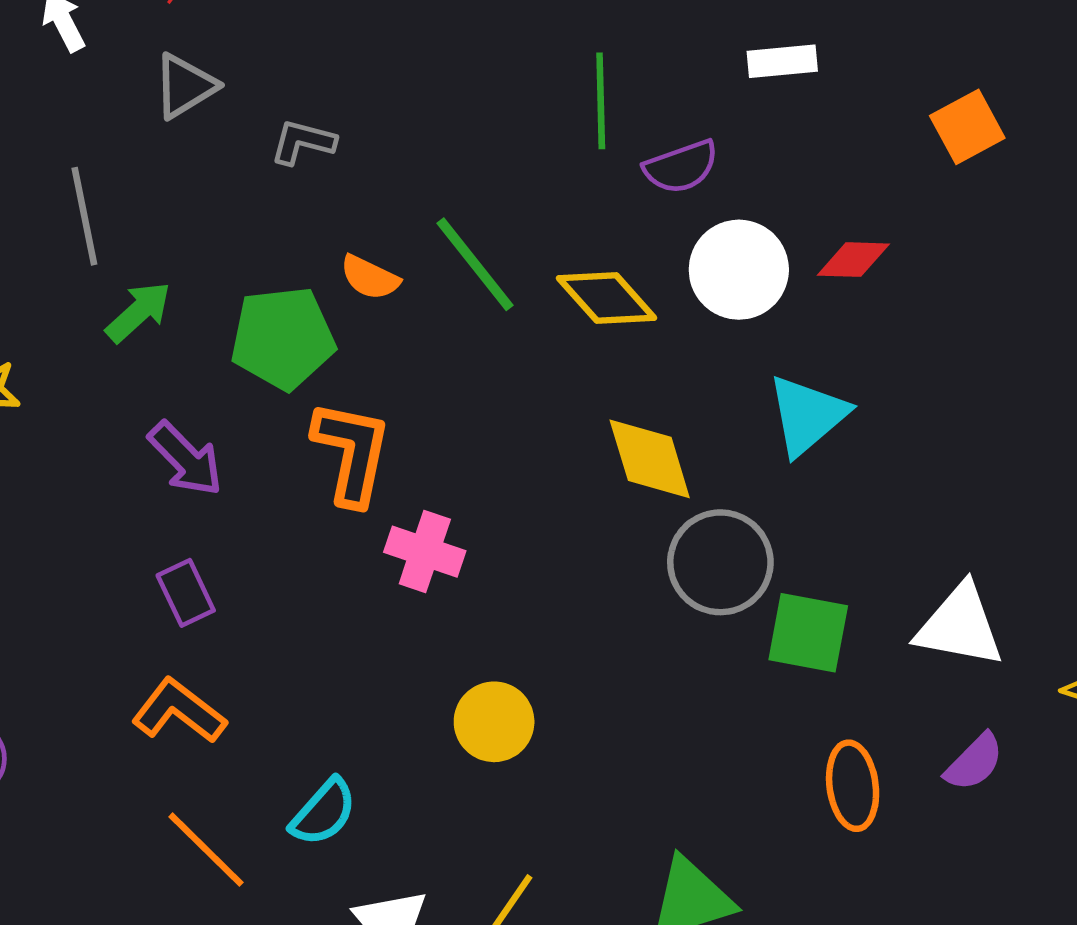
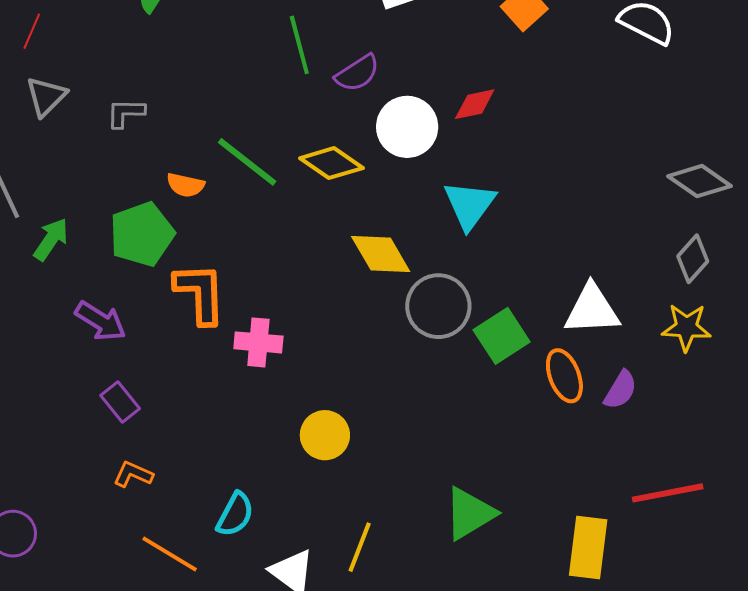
green square: (808, 633) -> (502, 336), turned -30
orange L-shape: (179, 711) -> (133, 474), size x0.7
orange ellipse: (853, 786) -> (564, 376), moved

